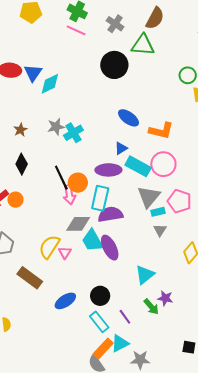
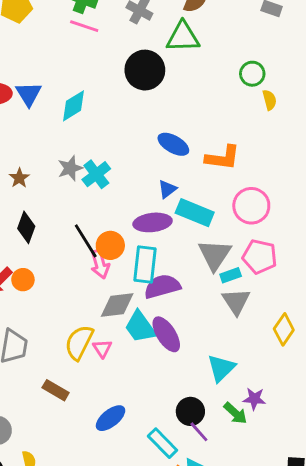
cyan diamond: (50, 84) -> (74, 106), moved
pink circle: (163, 164) -> (251, 206), moved
gray triangle: (160, 230) -> (236, 301), size x1.5
brown rectangle: (30, 278) -> (56, 390), size x0.7
black circle: (100, 296) -> (190, 411), moved

